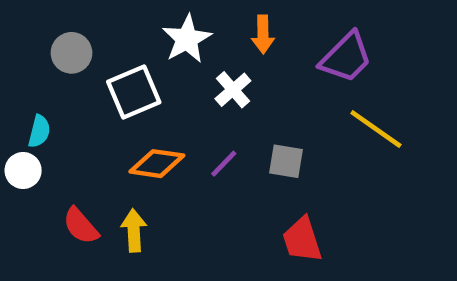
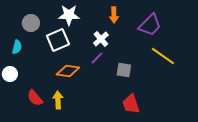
white star: (187, 39) -> (69, 15), moved, turned 30
cyan semicircle: (39, 131) -> (17, 47), moved
purple line: (224, 164) -> (97, 58), moved

